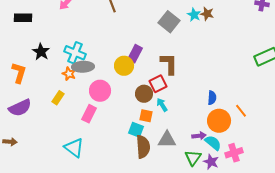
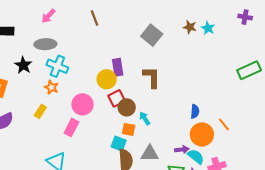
cyan star: (194, 15) -> (208, 28), moved
purple rectangle: (135, 54) -> (118, 67), turned -36
gray ellipse: (83, 67) -> (45, 44), moved
red square: (158, 84) -> (117, 98), moved

